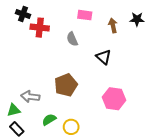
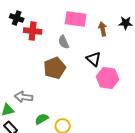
pink rectangle: (85, 15) -> (76, 19), size x1.5
brown pentagon: (66, 85) -> (55, 68), moved
pink hexagon: (114, 99) -> (108, 78), moved

